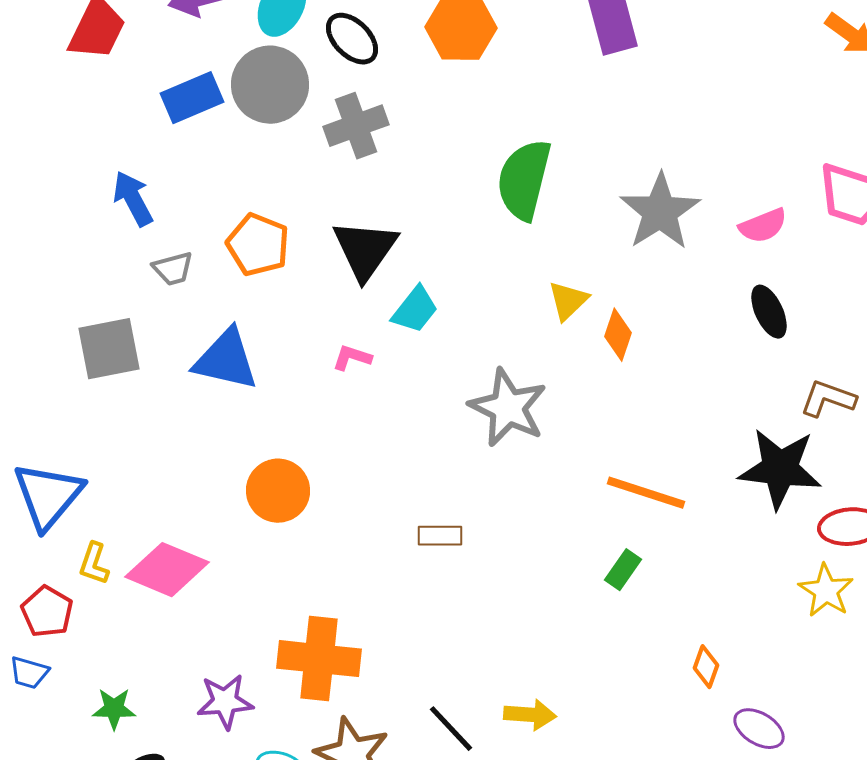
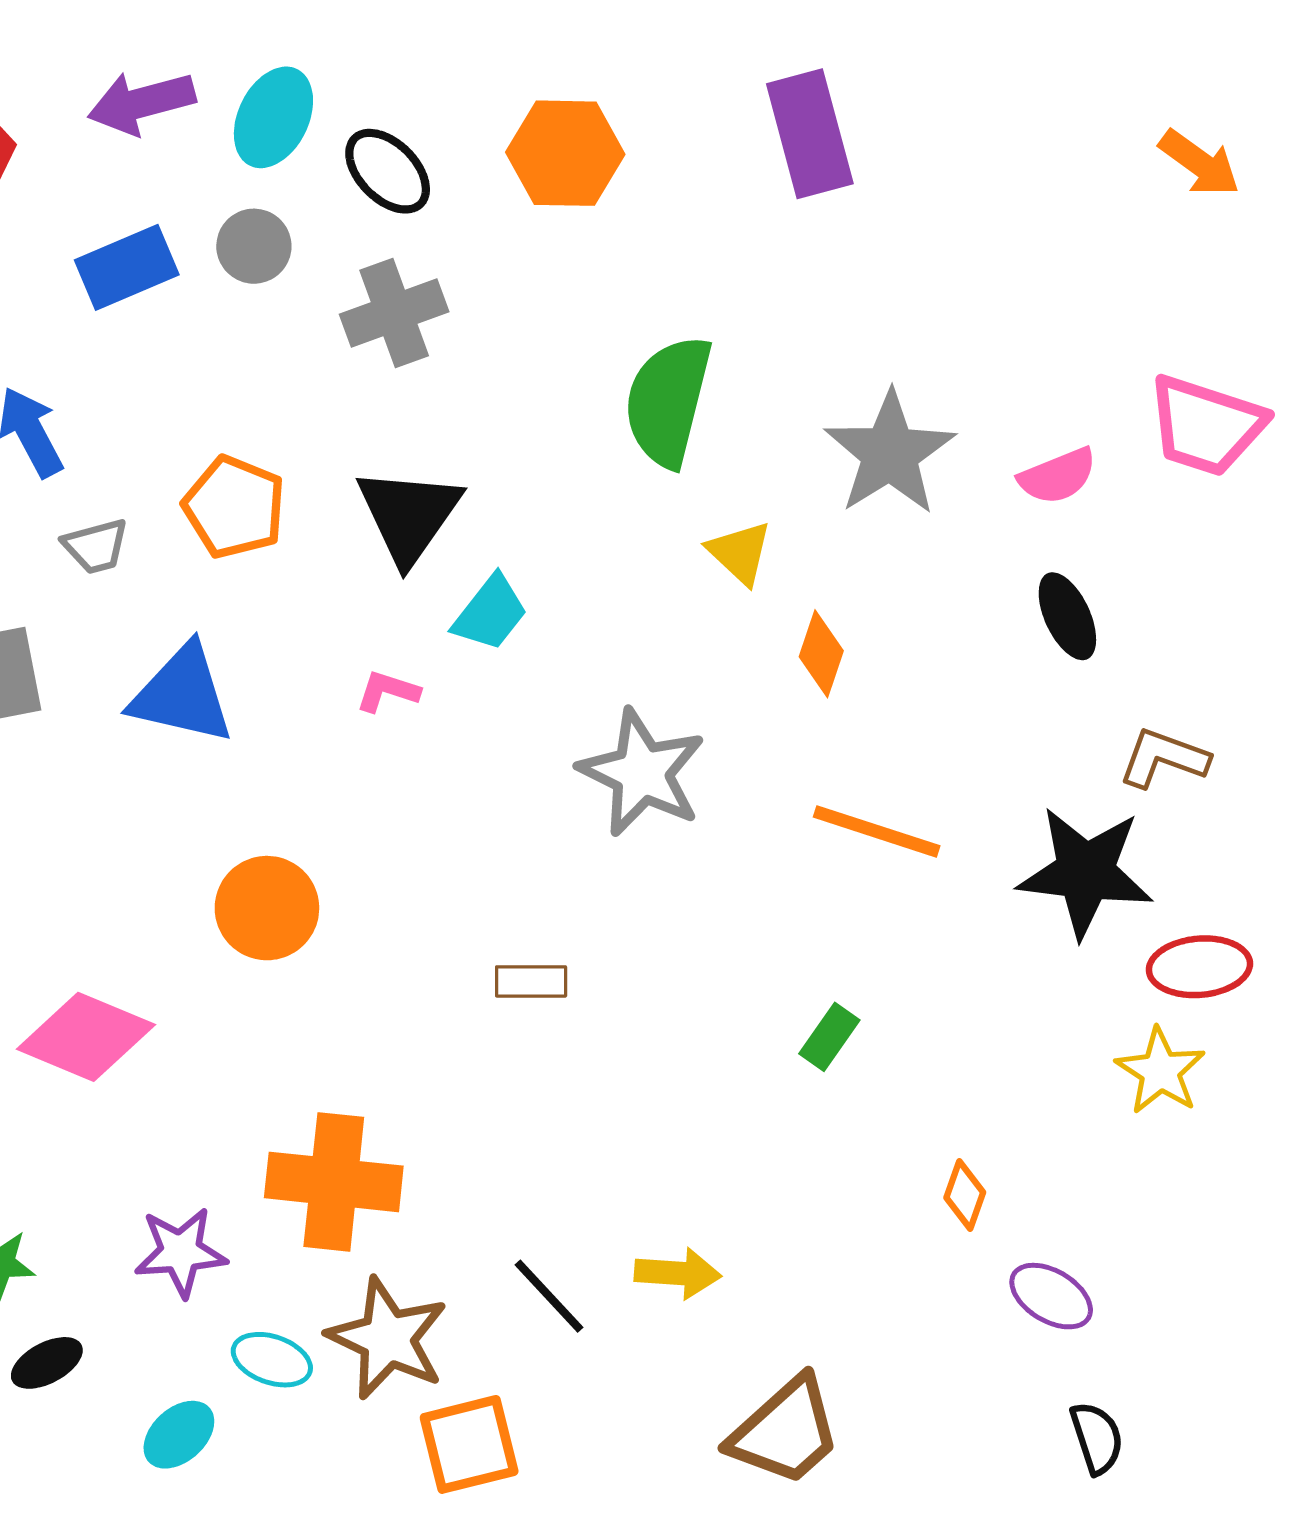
gray circle: (270, 85) -> (254, 246), size x0.6
yellow triangle: (568, 301) -> (740, 553), moved, turned -33
orange line: (646, 493) -> (877, 831), moved

